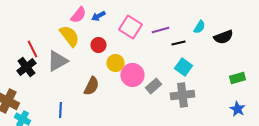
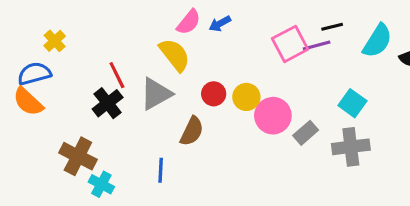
pink square: (130, 27) -> (290, 44), moved, turned 30
cyan semicircle: (199, 27) -> (377, 41), size x1.6
black line: (178, 43) -> (332, 27), moved
red circle: (98, 45) -> (214, 94), moved
brown semicircle: (91, 86) -> (192, 131), moved

